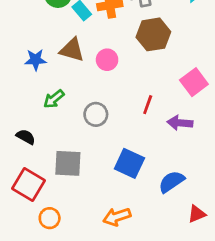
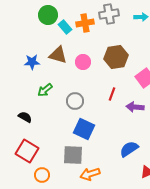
brown hexagon: (153, 34) -> (116, 57), moved
gray square: (68, 163) -> (73, 155), moved
blue square: (129, 163) -> (84, 129), moved

